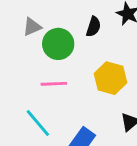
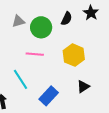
gray triangle: (32, 27) -> (18, 21), moved

